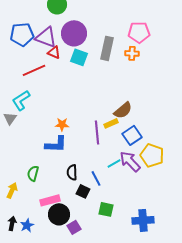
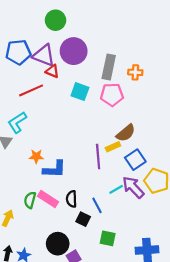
pink pentagon: (139, 32) -> (112, 95), moved
cyan square: (79, 57) -> (80, 92), moved
orange star: (62, 124) -> (36, 156), moved
pink rectangle: (50, 200) -> (48, 199), moved, turned 48

